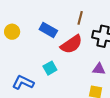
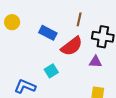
yellow circle: (12, 32) -> (12, 22), moved
purple triangle: (99, 69) -> (95, 62), moved

